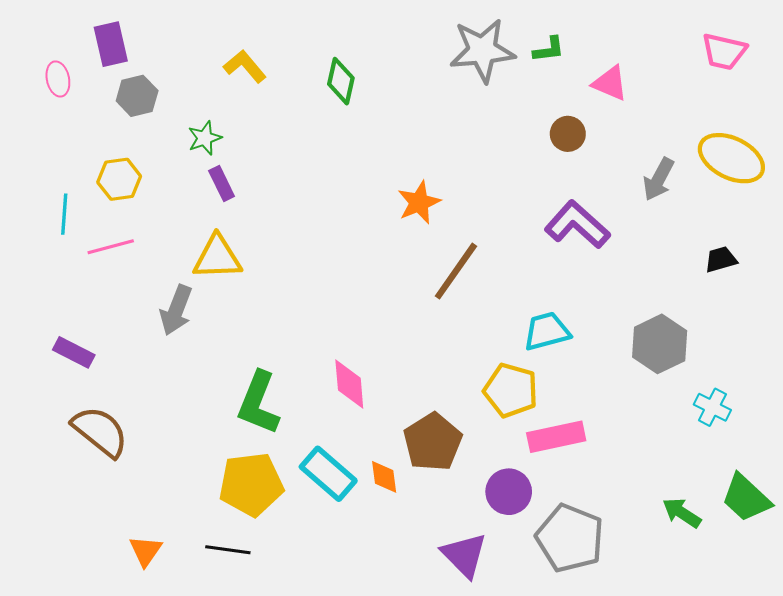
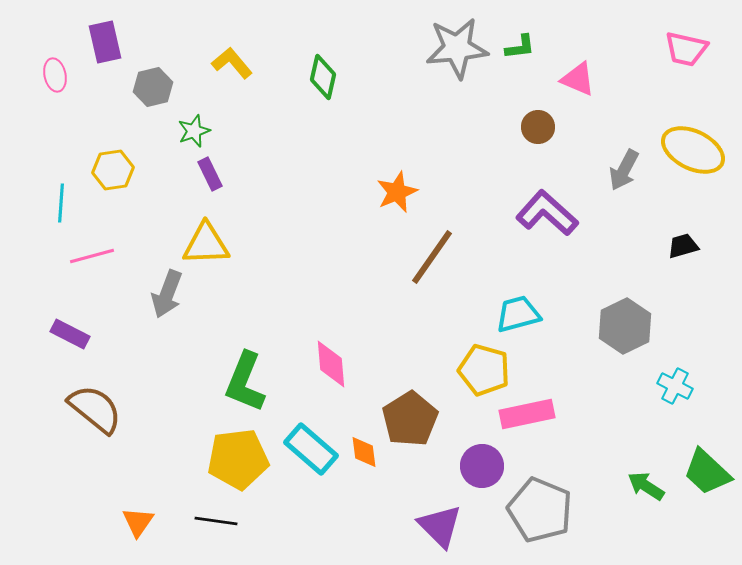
gray hexagon: (137, 96) -> (153, 87), moved
pink line: (111, 247) -> (92, 256), moved

